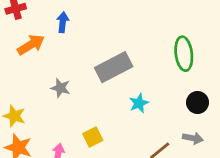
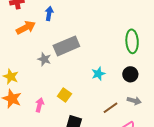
gray rectangle: (114, 67) -> (66, 46), moved
black circle: (198, 102) -> (130, 74), moved
yellow square: (93, 137) -> (64, 95), turned -32

